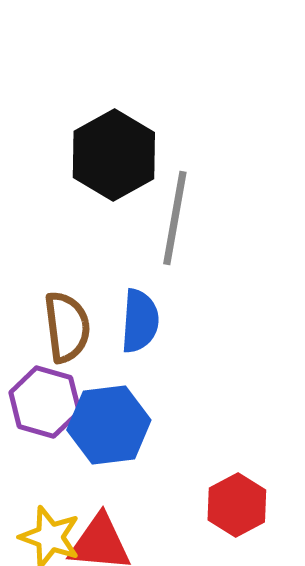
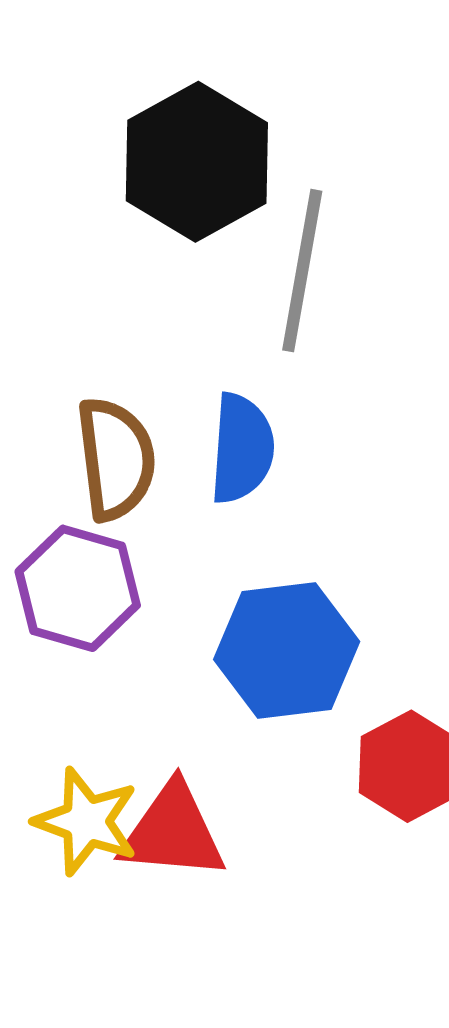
blue hexagon: (109, 425) -> (287, 651), moved

